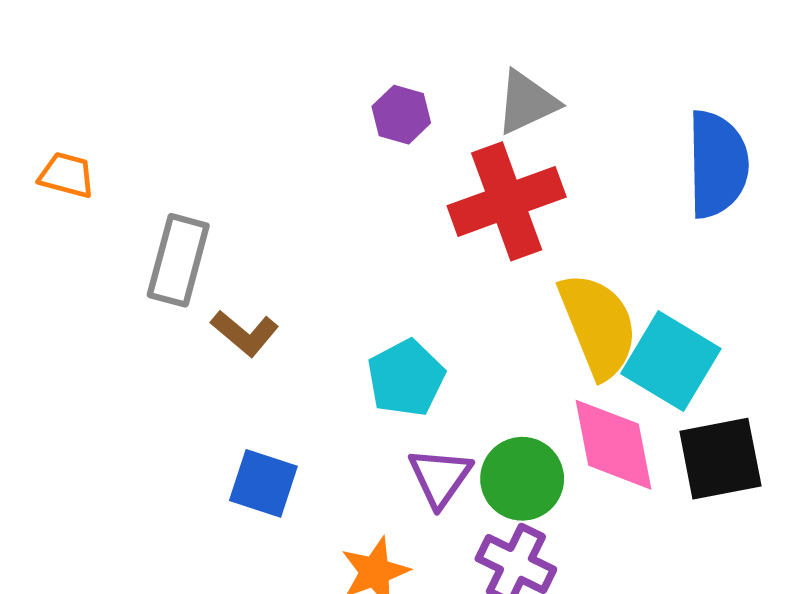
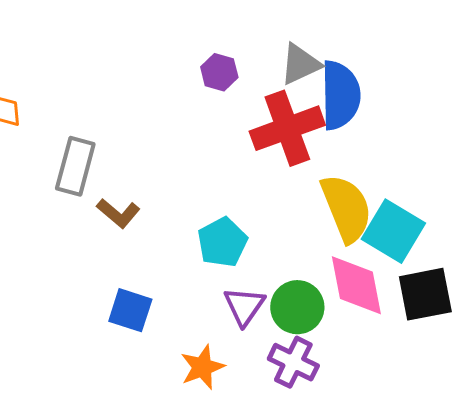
blue semicircle: (717, 164) -> (340, 95), moved

